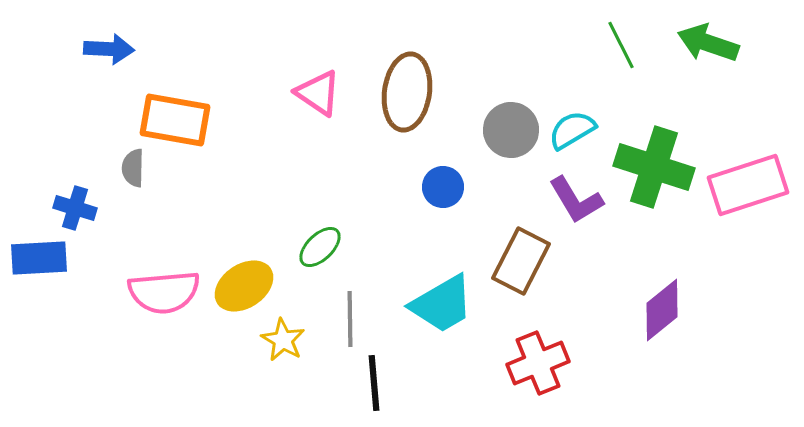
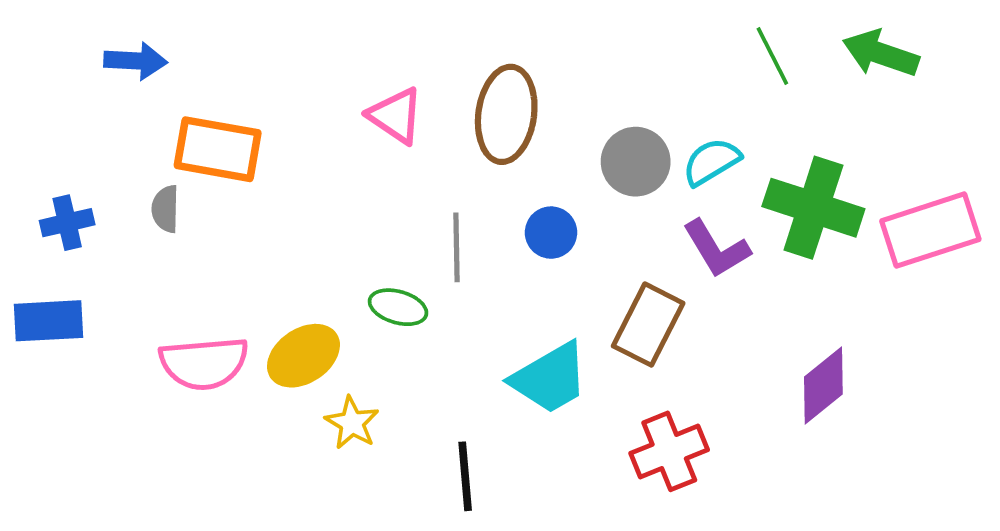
blue cross: (75, 208) -> (67, 223), moved, turned -30
green ellipse: (320, 247) -> (398, 307), turned 60
gray line: (350, 319) -> (456, 247), moved

